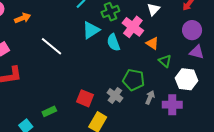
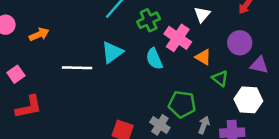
cyan triangle: (91, 30) -> (112, 52), moved
purple circle: (192, 30) -> (240, 43), moved
white line: (51, 46) -> (77, 68), turned -35

